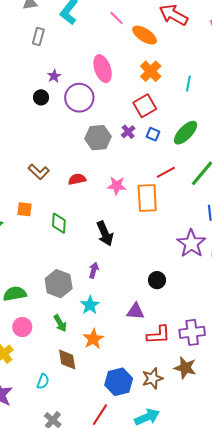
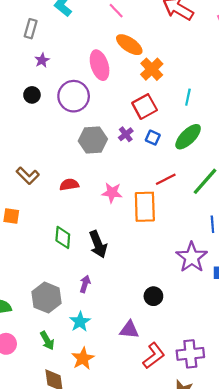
orange ellipse: (145, 35) -> (129, 45), moved
purple star: (54, 76) -> (42, 60), moved
cyan line: (188, 84) -> (188, 97), moved
green diamond: (59, 223) -> (63, 237), moved
red L-shape: (158, 335) -> (154, 356), turned -35

